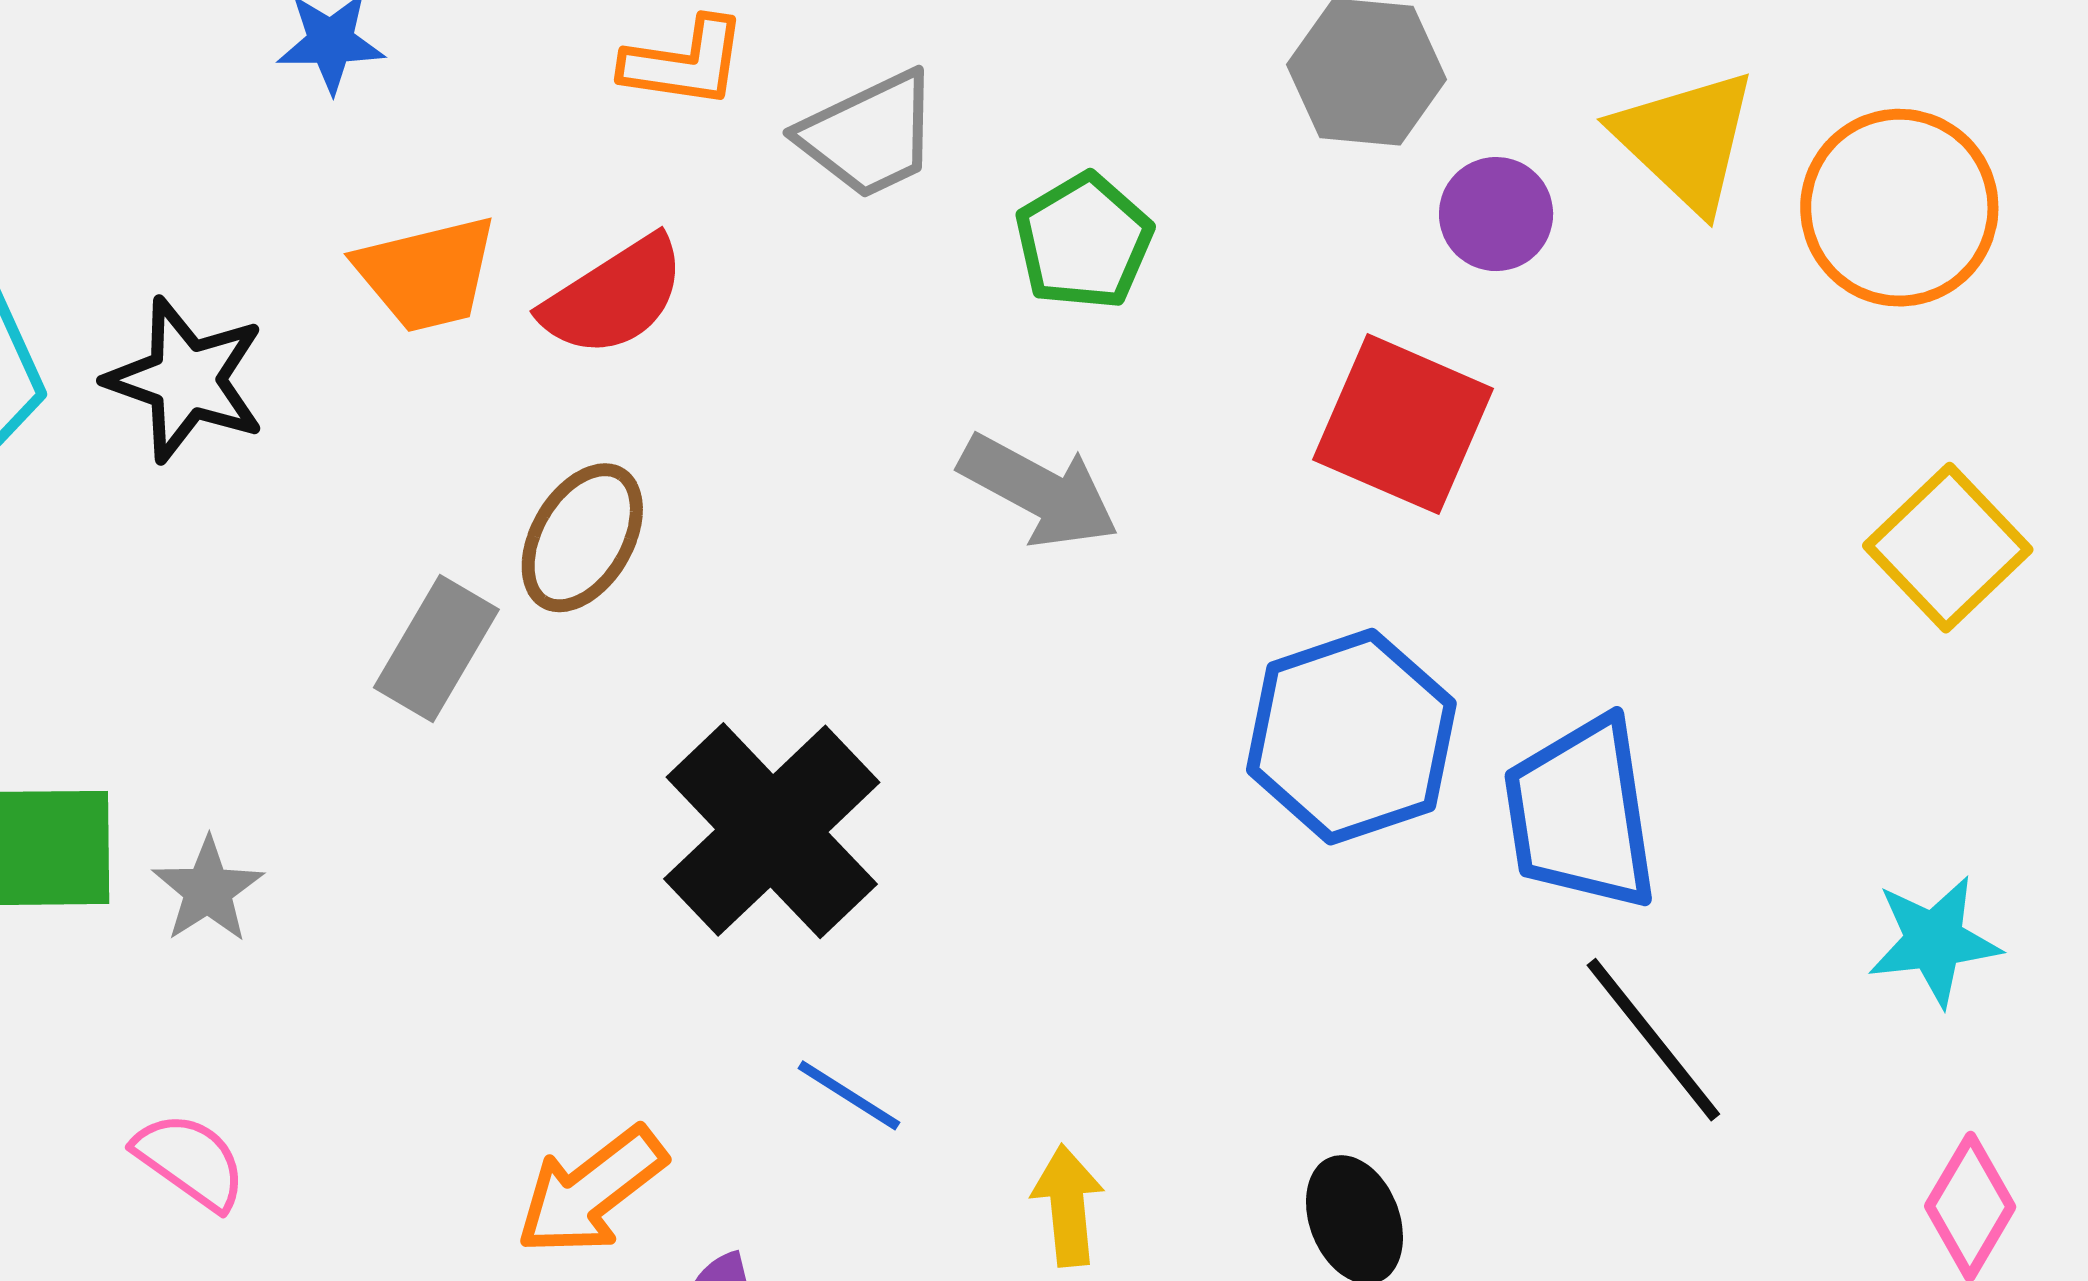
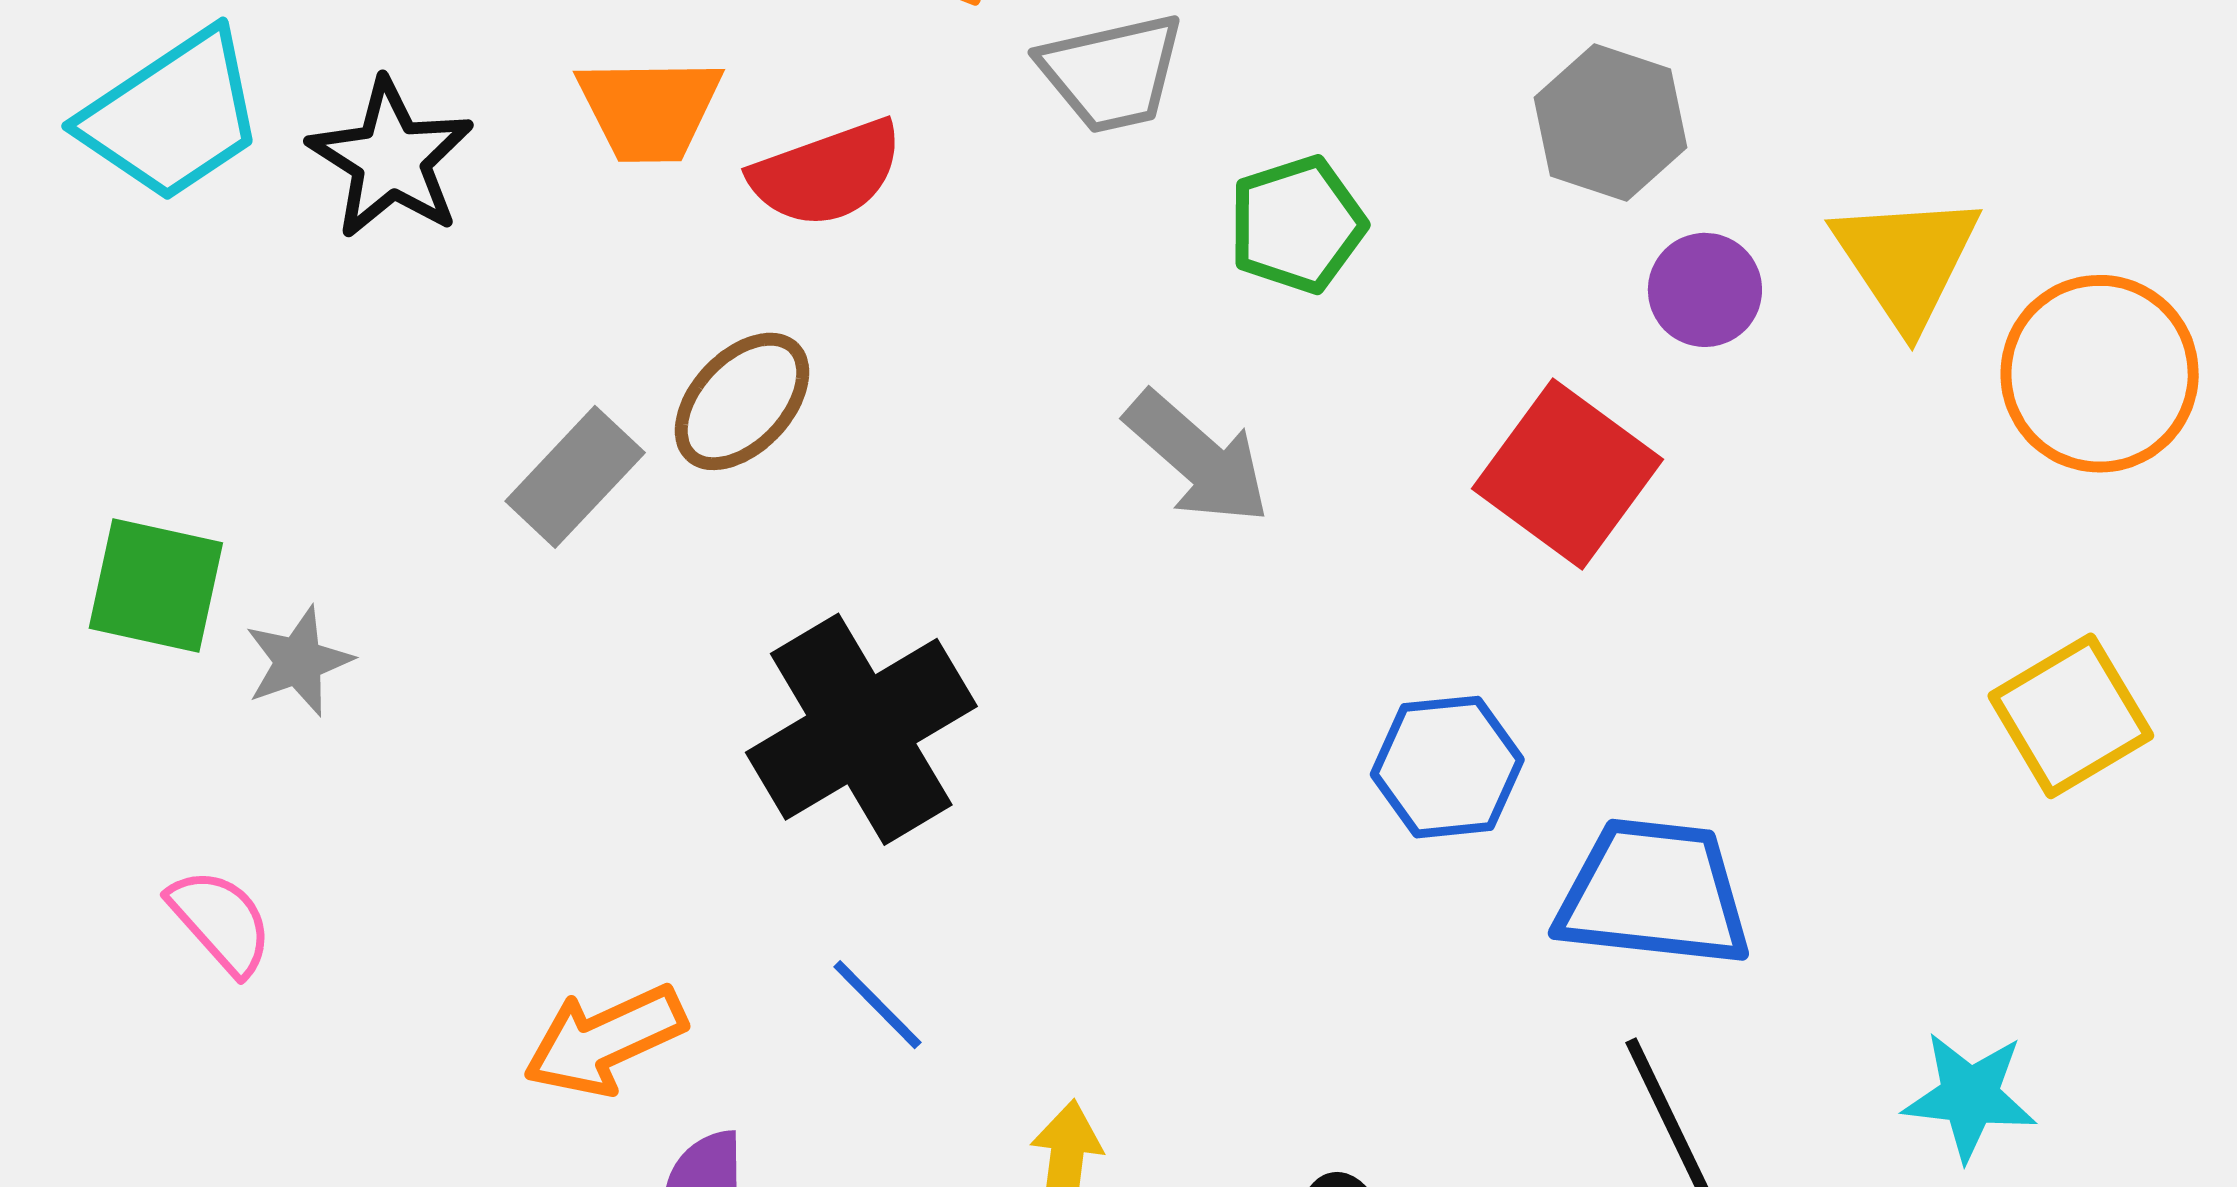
blue hexagon: (1351, 737) -> (1447, 767), size x0.7
blue trapezoid: (1581, 814) -> (1654, 893), turned 92

